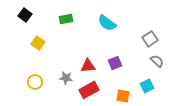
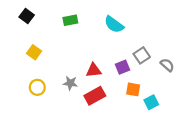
gray square: (150, 39) -> (142, 55), moved
yellow square: (38, 43) -> (34, 52), moved
cyan square: (147, 86) -> (151, 102), moved
orange square: (123, 96) -> (133, 89), moved

